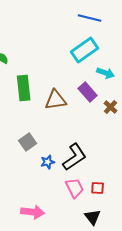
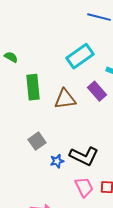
cyan rectangle: (85, 50) -> (80, 56), moved
black L-shape: (75, 157) -> (84, 156), turned 60

